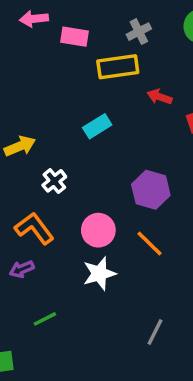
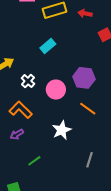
red arrow: (159, 97) -> (85, 13), moved
pink circle: (98, 230) -> (56, 90), moved
gray line: (155, 332) -> (89, 160), moved

